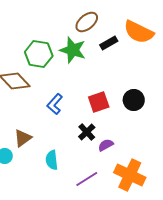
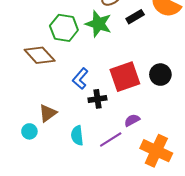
red square: (99, 102) -> (125, 77), size x1.4
black cross: (87, 132) -> (97, 99), moved, turned 36
purple line: (87, 179) -> (111, 140), moved

